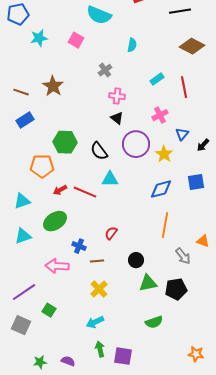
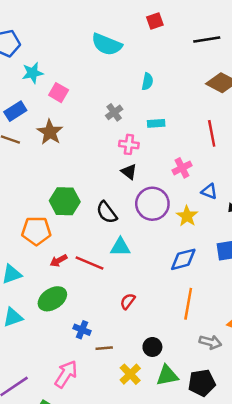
pink square: (76, 40) -> (59, 93), moved
cyan rectangle: (157, 79) -> (156, 123), moved, turned 32
blue rectangle: (25, 120) -> (15, 111), moved
blue triangle: (182, 134) -> (209, 191), turned -48
red semicircle: (111, 233) -> (128, 301), moved
gray arrow: (183, 256) -> (210, 342), turned -36
pink arrow: (57, 266) -> (66, 374), moved, turned 120
yellow cross: (99, 289) -> (130, 374), moved

